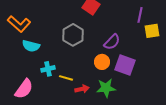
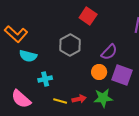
yellow line: (66, 78) -> (60, 101), moved
pink semicircle: (24, 89) -> (21, 99), turned 95

